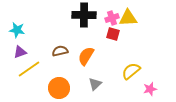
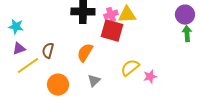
red square: (113, 34) -> (112, 31), size x1.6
brown semicircle: (60, 51) -> (48, 51), moved, turned -63
pink star: (150, 89) -> (150, 77), moved

